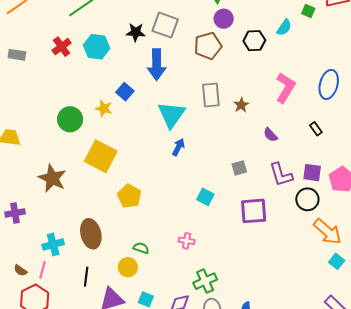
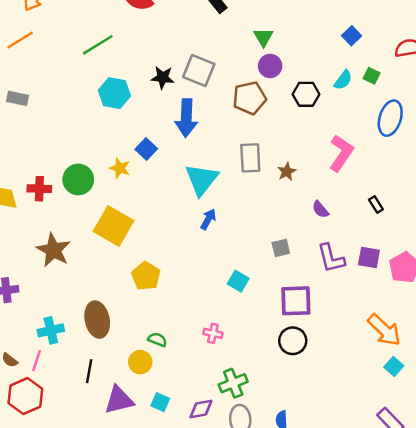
green square: (308, 11) -> (372, 76), moved
red cross: (62, 47) -> (39, 189), moved, turned 36
blue ellipse: (329, 84) -> (390, 118), moved
black circle: (307, 199) -> (293, 341), moved

